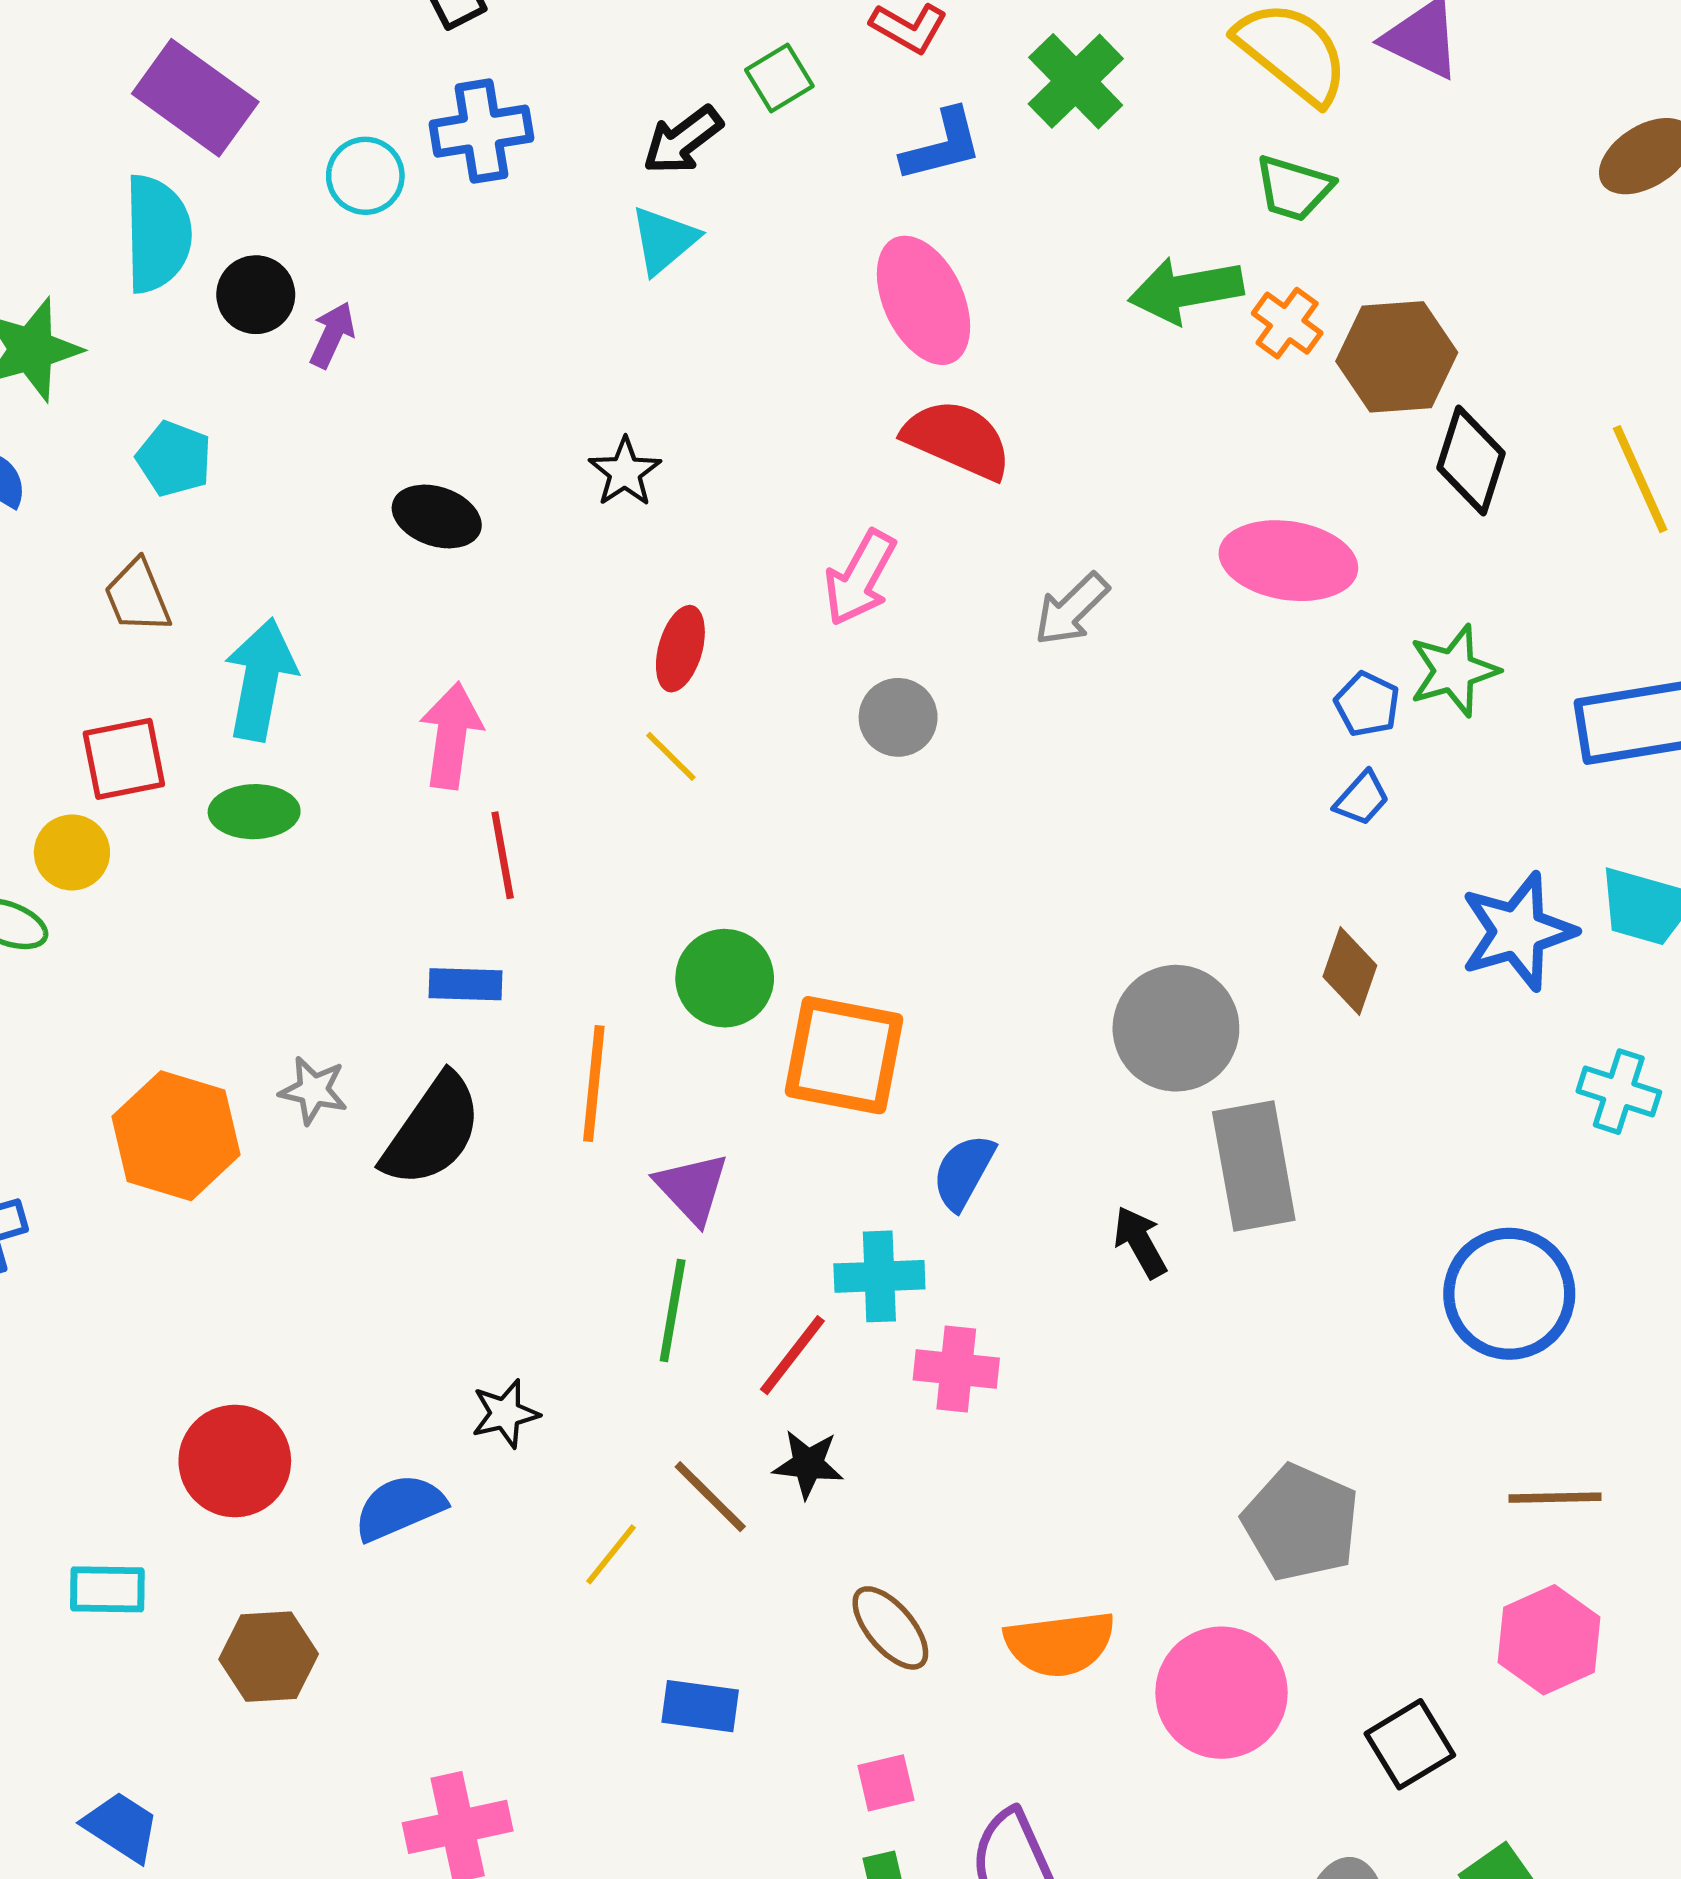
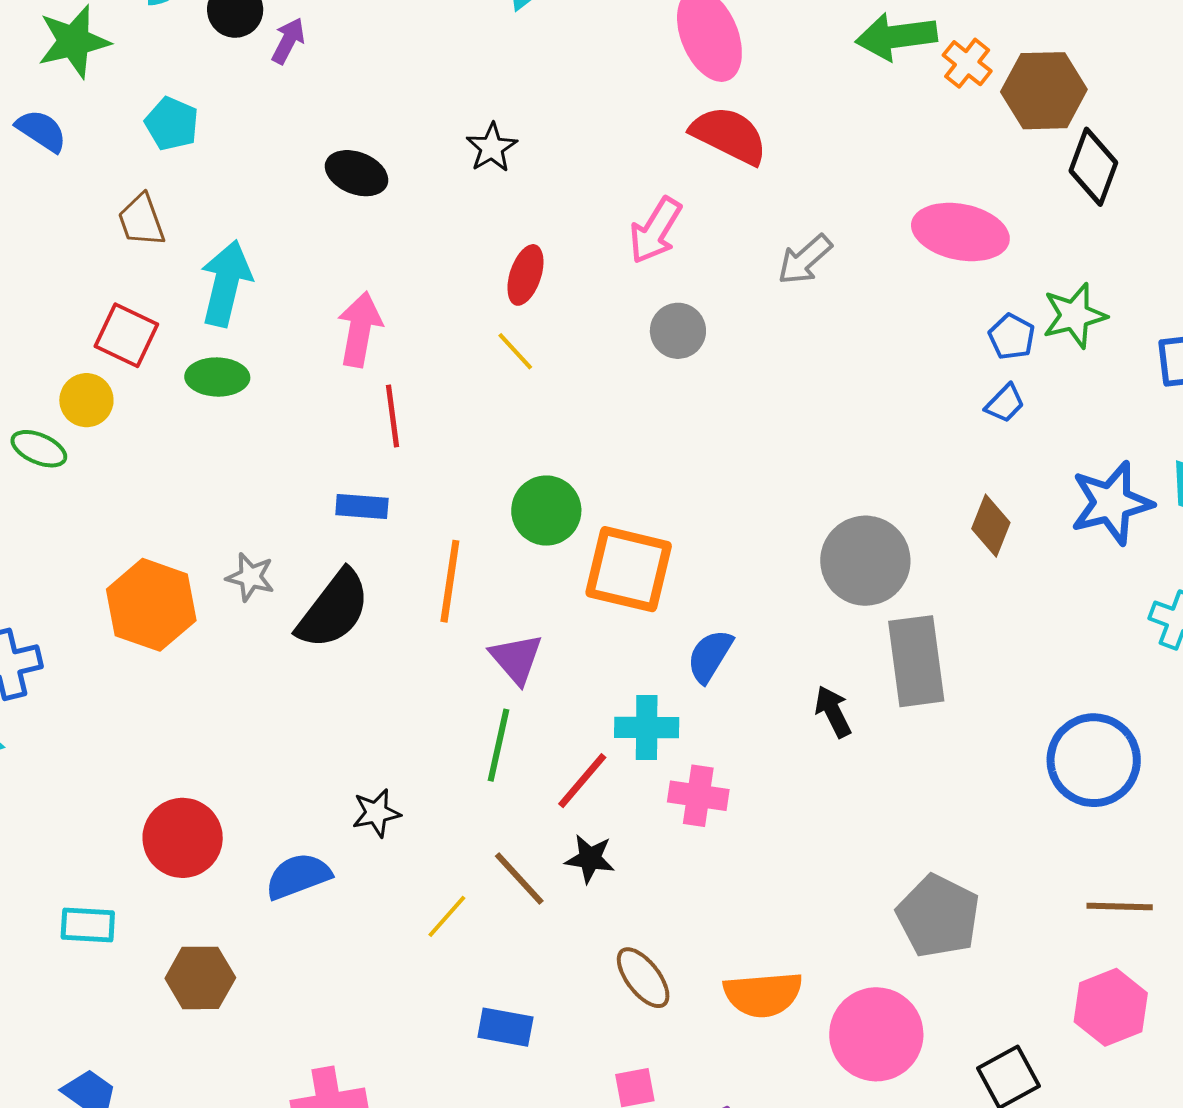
red square: (124, 759) -> (126, 335), turned 34

